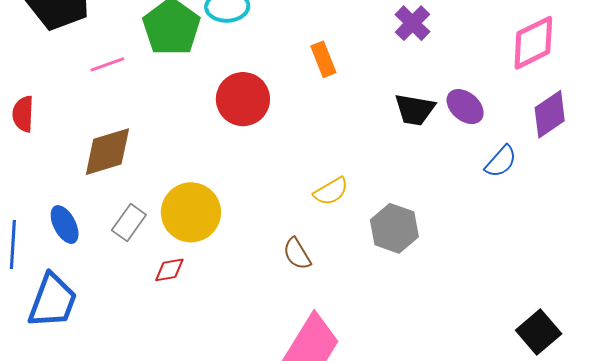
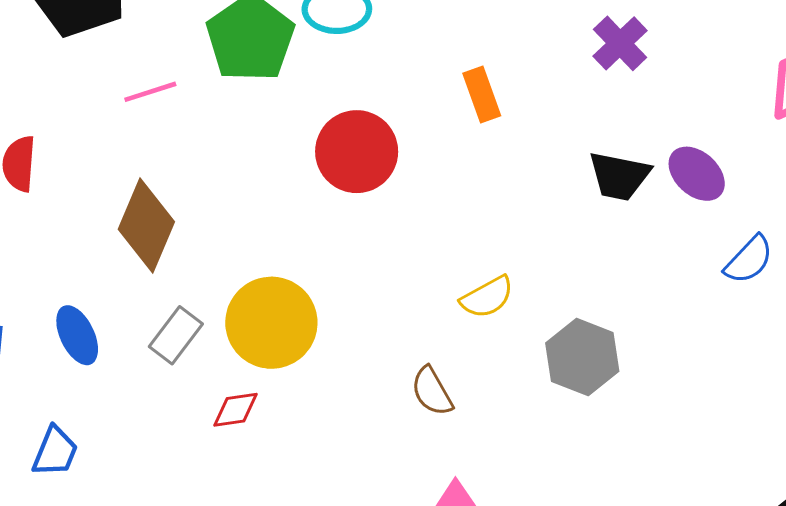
brown diamond: (107, 152) -> (146, 226), turned -52
blue trapezoid: (53, 301) -> (55, 452), size x0.6

